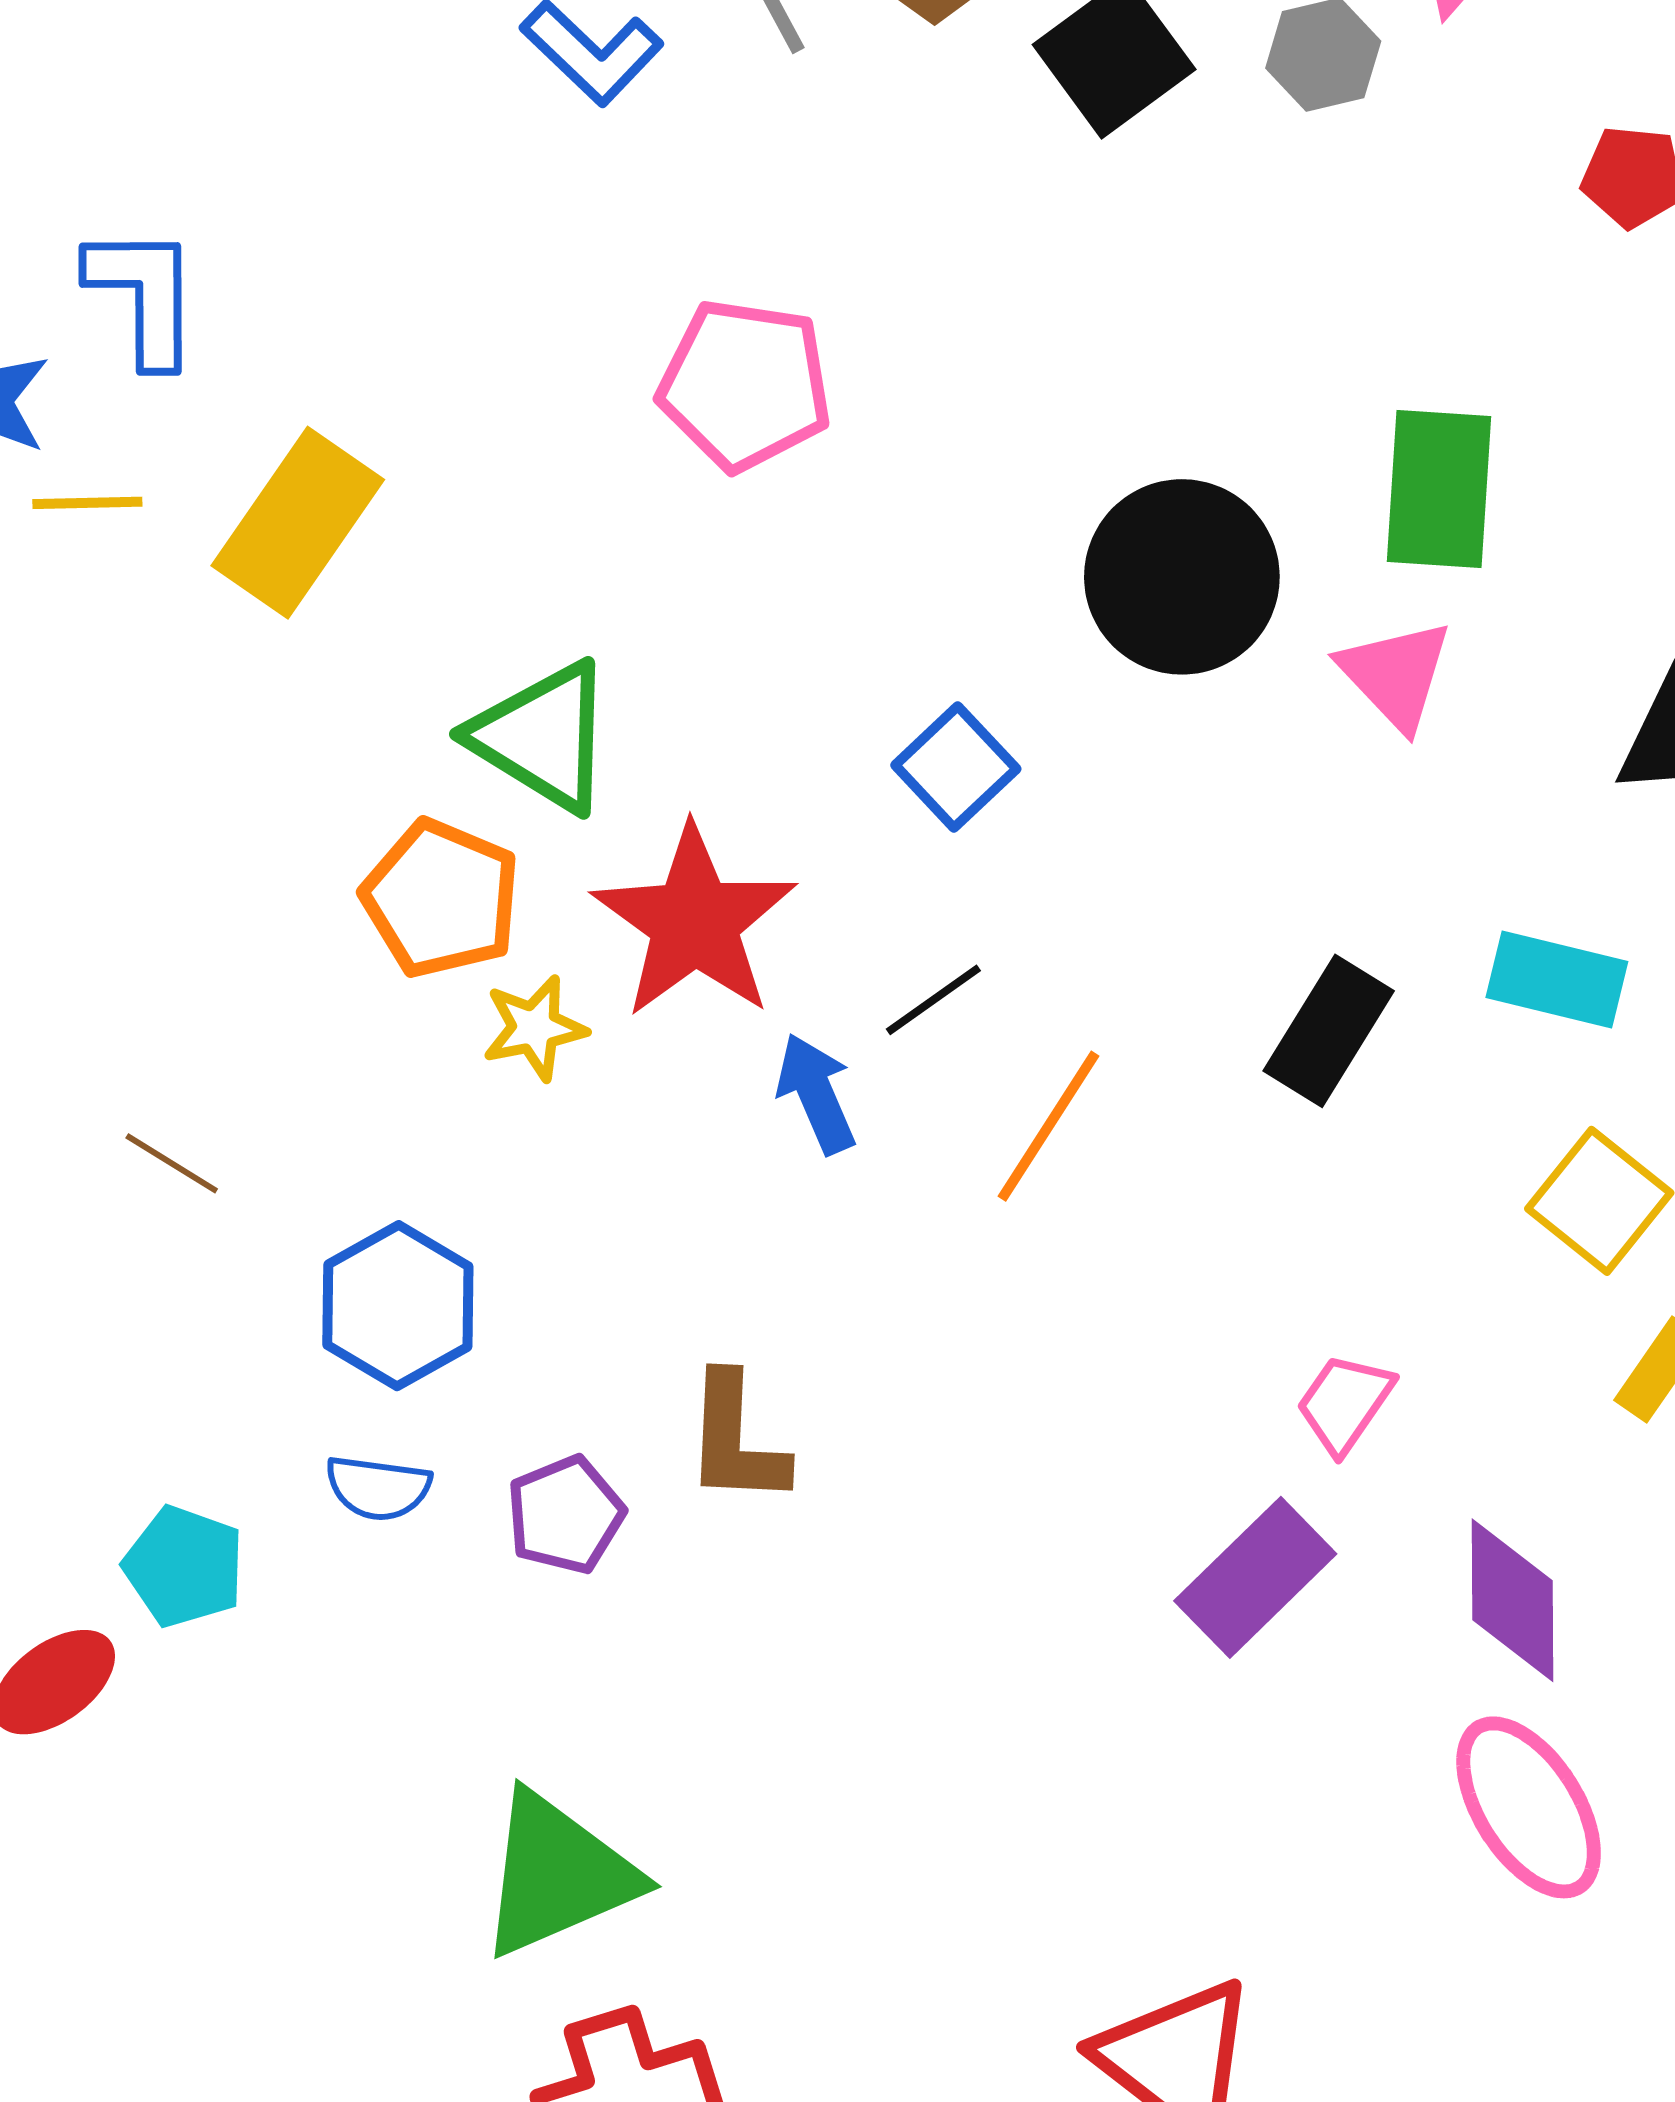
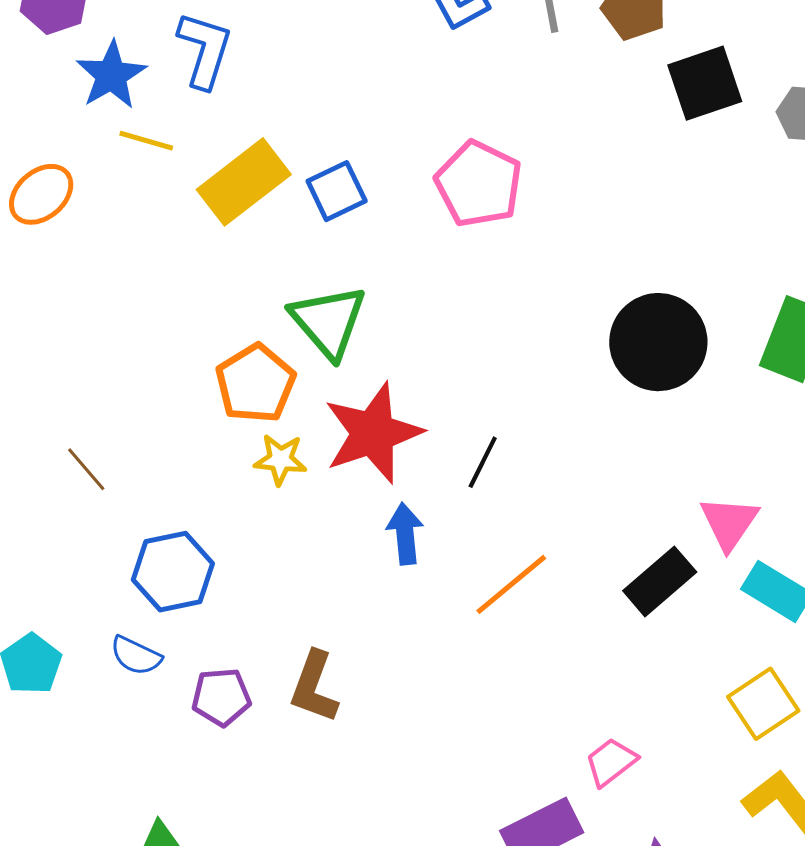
pink triangle: (1396, 675) -> (729, 523), moved
blue square: (956, 767) -> (337, 191), moved
black line: (933, 1000) -> (483, 462), moved, turned -46

